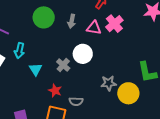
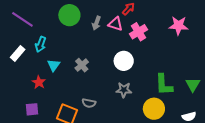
pink triangle: (94, 28) -> (115, 24), moved
white circle: (83, 54) -> (124, 61), moved
red star: (55, 91) -> (39, 82), moved
yellow circle: (128, 93) -> (154, 109), moved

